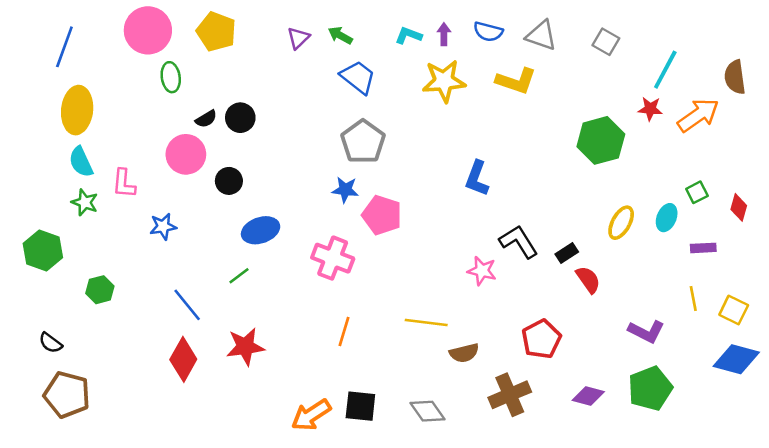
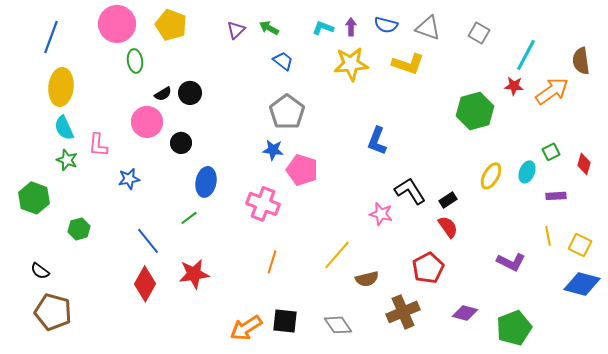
blue trapezoid: (358, 77) -> (283, 61), size x0.7
blue ellipse: (261, 230) -> (206, 182), turned -60
red semicircle: (588, 280) -> (448, 227), moved
yellow line: (426, 323) -> (337, 255), turned -56
green pentagon: (650, 388) -> (514, 328), moved

